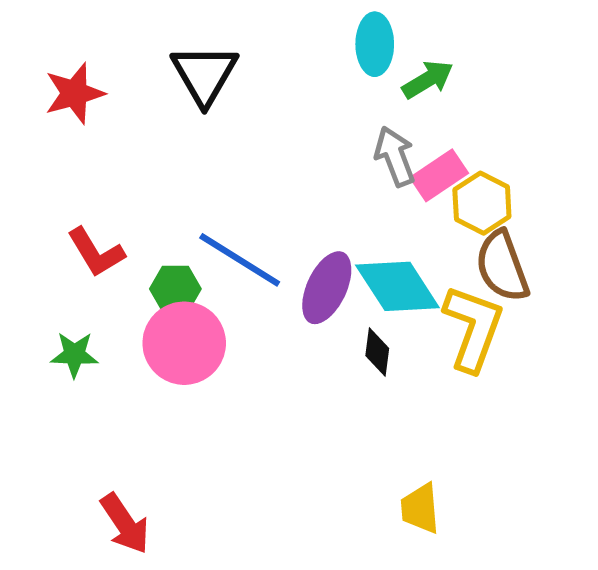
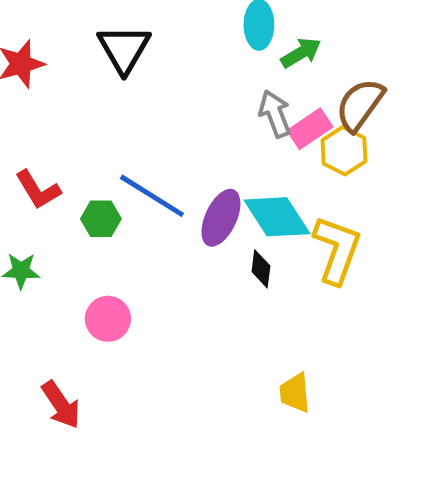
brown semicircle: (502, 266) -> (360, 105), moved, turned 56
pink circle: (184, 343) -> (108, 319), moved, size x0.7

